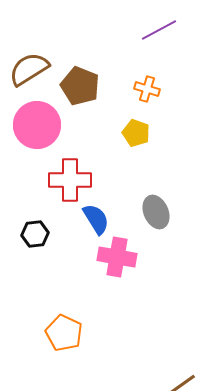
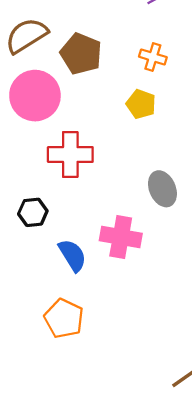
blue semicircle: (96, 219) -> (72, 255), moved

